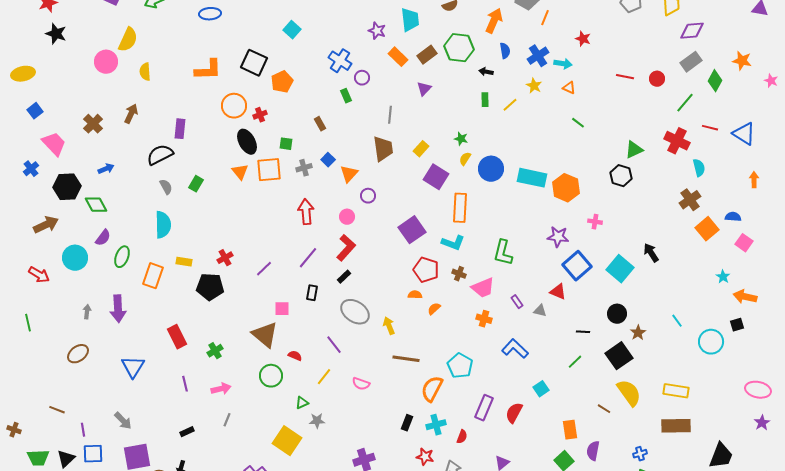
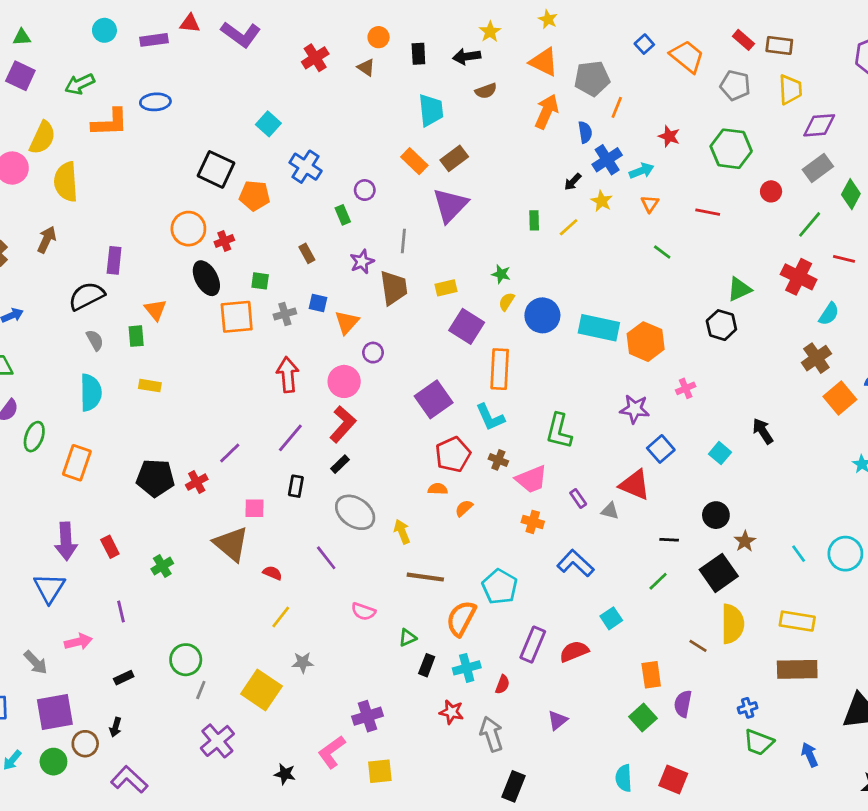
purple star: (377, 31) -> (362, 262), moved, turned 30
green hexagon: (459, 48) -> (731, 149), moved
blue semicircle: (505, 51) -> (585, 132), moved
blue cross: (340, 61) -> (306, 167), moved
cyan arrow: (563, 64) -> (642, 171), turned -30
orange L-shape: (208, 70) -> (110, 123), moved
yellow semicircle: (145, 72) -> (66, 182), size x1.6
black arrow: (486, 72) -> (573, 182), moved, turned -56
red line: (625, 77) -> (708, 212), moved
orange pentagon: (282, 82) -> (255, 196), turned 30
orange triangle: (569, 88) -> (650, 204), turned 40
purple triangle: (424, 89) -> (450, 205), size x1.8
yellow rectangle: (421, 149) -> (446, 288), turned 35
blue square: (328, 160) -> (318, 303), turned -32
cyan semicircle: (699, 168) -> (829, 314), turned 48
orange triangle: (240, 172) -> (155, 310), moved
green rectangle: (196, 184) -> (136, 336), turned -35
pink circle: (347, 217) -> (344, 381), size x1.5
pink cross: (595, 222) -> (686, 388), turned -32
cyan L-shape: (453, 243) -> (490, 417), turned 45
red cross: (225, 258) -> (197, 482), moved
yellow rectangle: (184, 262) -> (150, 386), moved
blue square: (577, 266) -> (661, 449), size x0.7
cyan square: (620, 269) -> (720, 453), size x0.6
red pentagon: (426, 270) -> (453, 454), turned 30
red triangle: (558, 292) -> (635, 485), size x1.4
purple arrow: (118, 309) -> (66, 541), moved
cyan line: (677, 321) -> (799, 554), moved
red rectangle: (177, 337) -> (110, 547), size x0.7
green circle: (271, 376) -> (186, 660), moved
yellow line: (324, 377) -> (281, 617), moved
pink arrow: (221, 389) -> (78, 642), moved
yellow semicircle: (629, 393) -> (732, 624), turned 36
green triangle: (302, 403) -> (407, 638), moved
red semicircle: (514, 413) -> (574, 651), turned 40
gray line: (227, 420) -> (201, 690), moved

